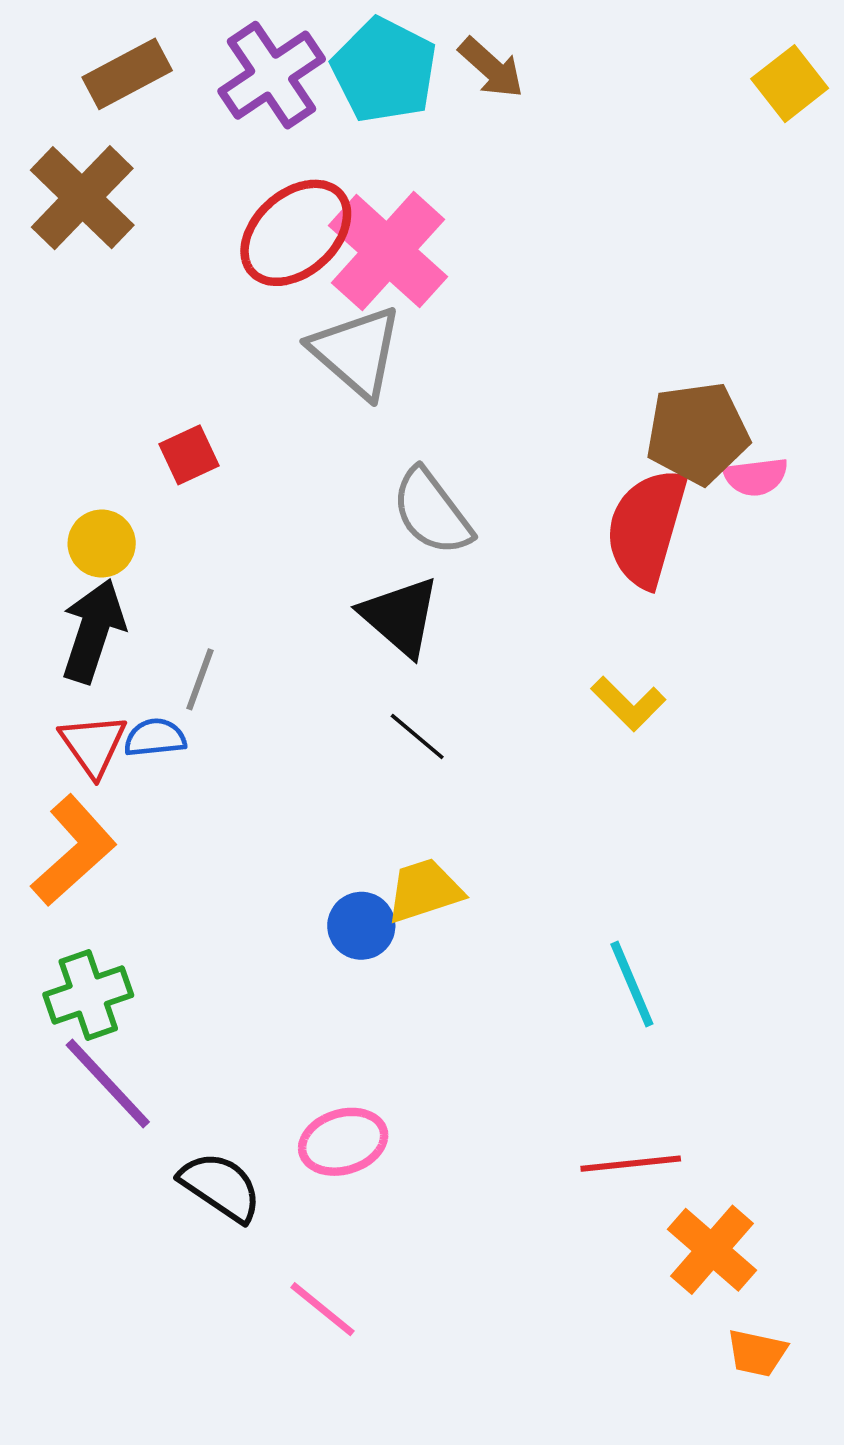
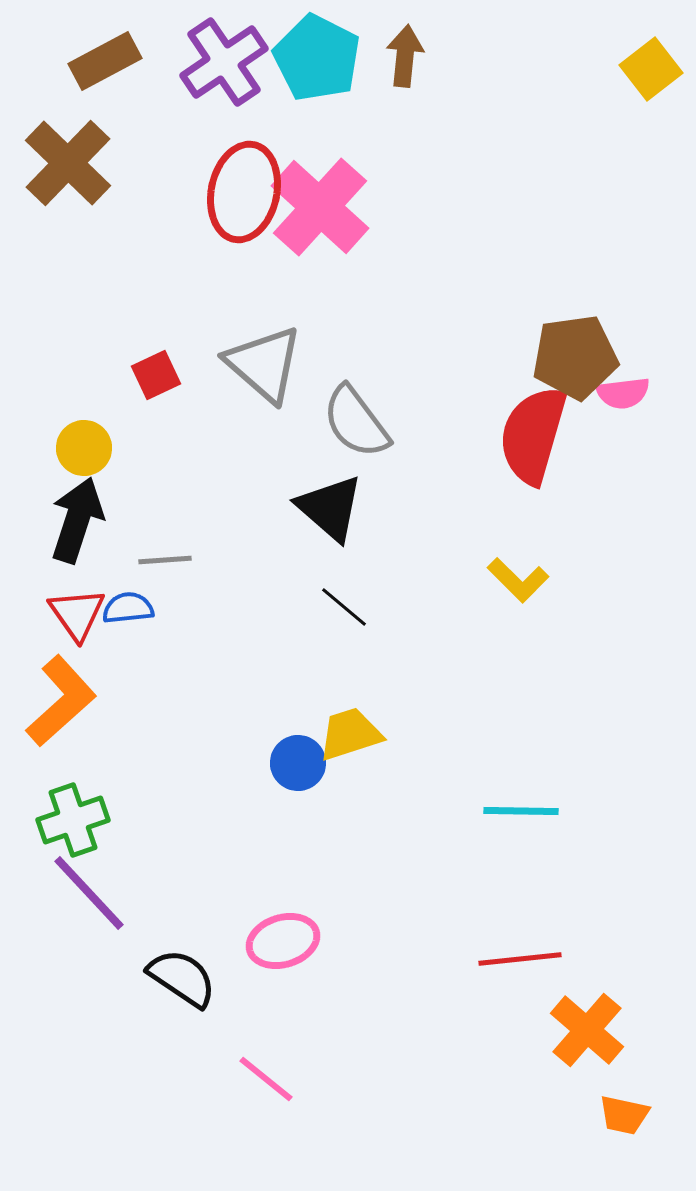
brown arrow: (491, 68) -> (405, 56), turned -126
red ellipse: (296, 233) -> (244, 192), turned -36
gray triangle: (356, 352) -> (264, 364), moved
gray line: (200, 679) -> (165, 560), turned 66
cyan line: (632, 984) -> (521, 811), turned -66

